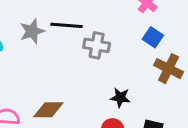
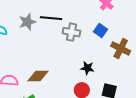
blue square: (153, 37) -> (101, 30), moved

